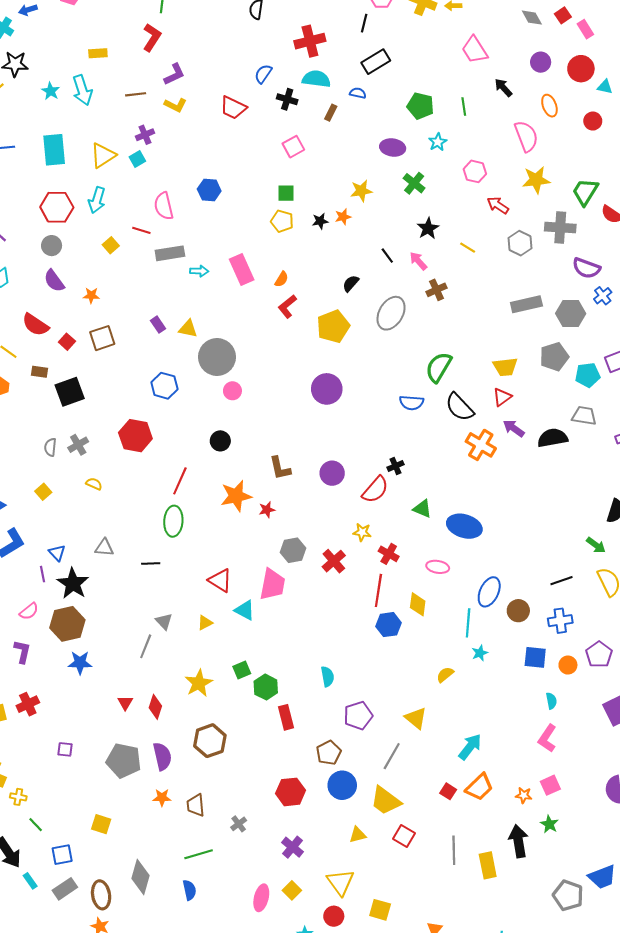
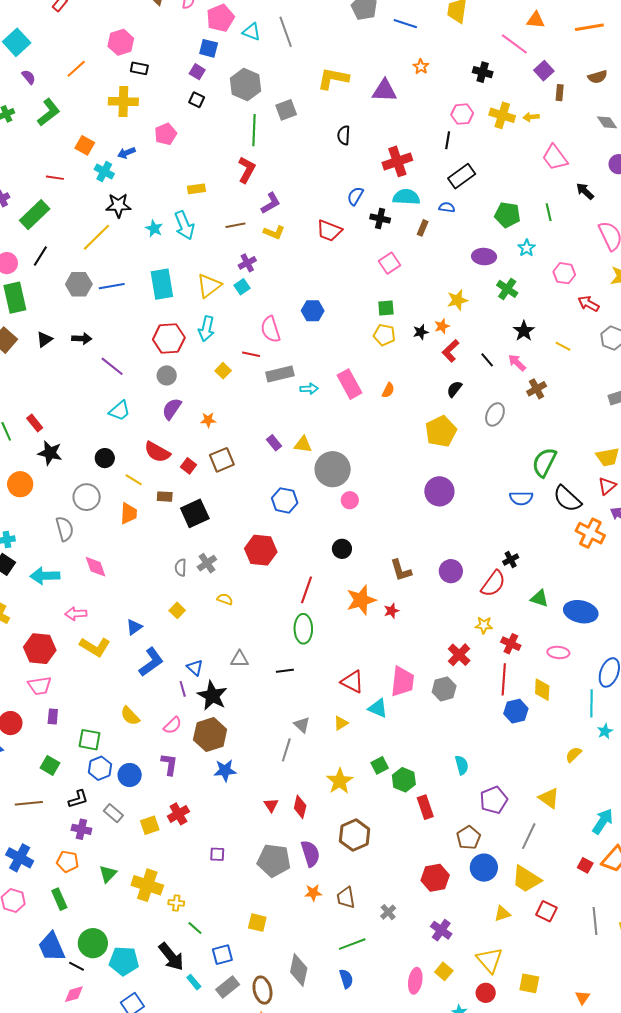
purple semicircle: (54, 281) -> (172, 409), turned 75
red L-shape: (287, 306) -> (451, 351), moved
gray ellipse: (391, 313) -> (495, 414), size x0.7
gray hexagon: (293, 550) -> (444, 689), moved

